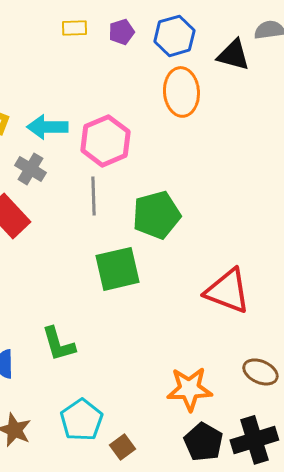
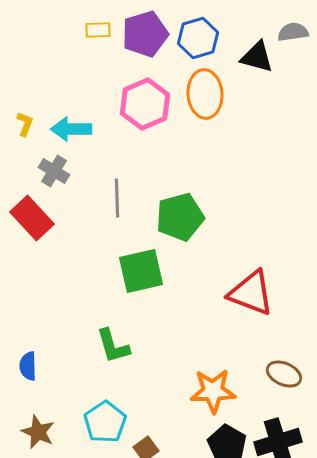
purple pentagon: (121, 32) -> (145, 34), size x1.8
pink hexagon: (105, 141) -> (145, 104), moved
green L-shape: (58, 344) -> (113, 346), moved

